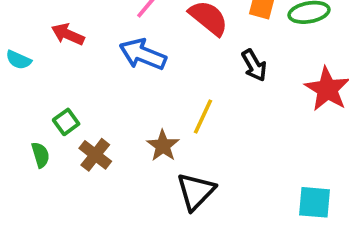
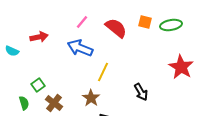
red arrow: (68, 34) -> (39, 37), turned 144
black arrow: (254, 65) -> (141, 92), moved
yellow line: (203, 116) -> (103, 72), moved

